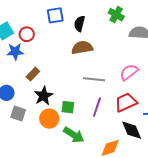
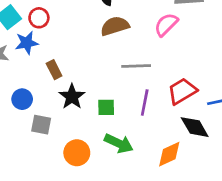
pink semicircle: (129, 72) -> (166, 25), moved
brown rectangle: (33, 74) -> (54, 70), turned -64
orange circle: (49, 119) -> (77, 153), moved

